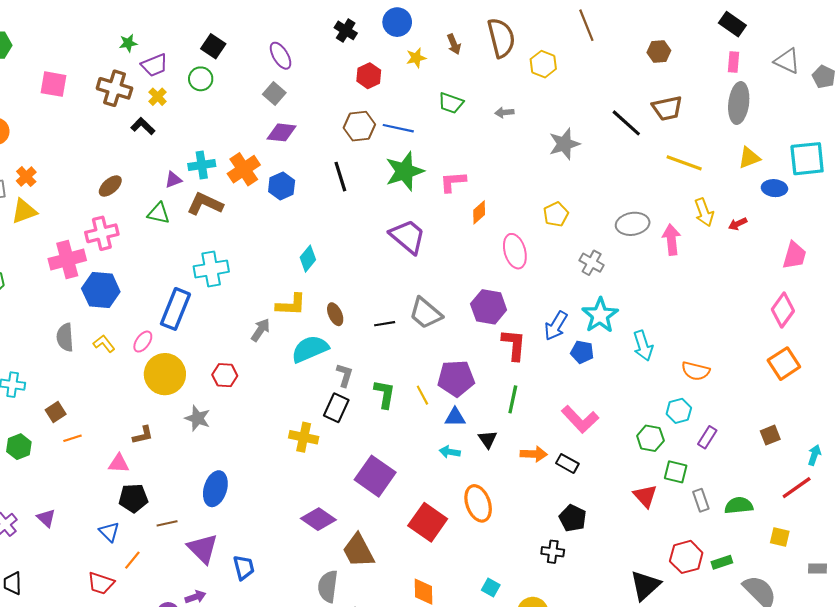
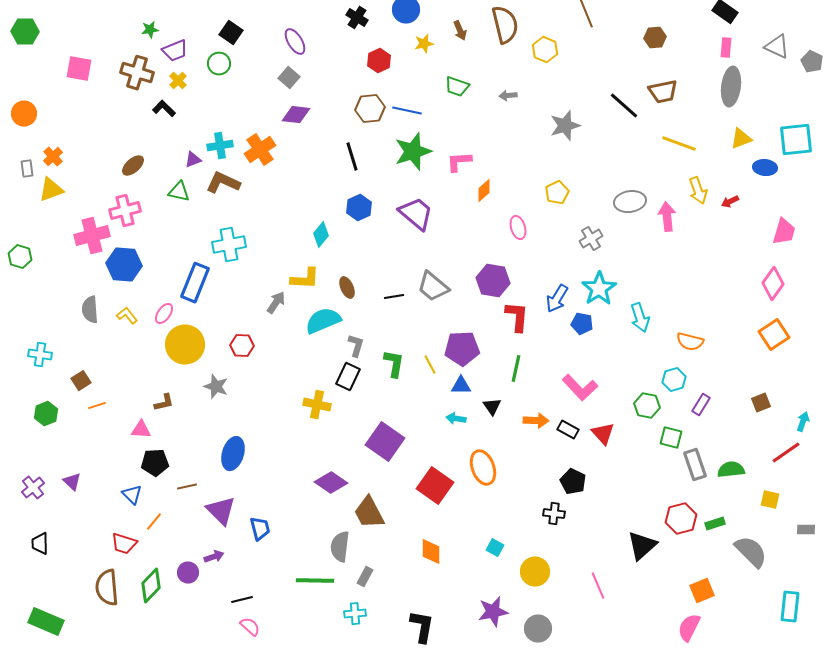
blue hexagon: (282, 186) -> (359, 208), moved
pink ellipse: (515, 251) -> (518, 228), size x0.7
gray cross: (592, 263) -> (591, 239), turned 30
red triangle: (645, 496) -> (603, 434), moved
gray rectangle: (701, 500) -> (695, 465), size x1.4

